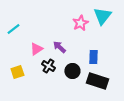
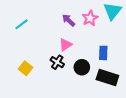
purple arrow: (59, 47) -> (69, 20), moved
pink triangle: (36, 49) -> (65, 45), moved
yellow square: (17, 72) -> (26, 68), turned -32

